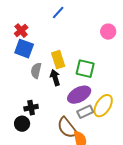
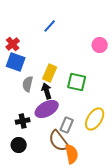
yellow rectangle: (58, 60) -> (50, 73), turned 42
purple ellipse: (79, 95) -> (47, 109), moved
gray rectangle: (85, 112) -> (67, 125), moved, turned -42
black circle: (22, 124) -> (19, 145), moved

